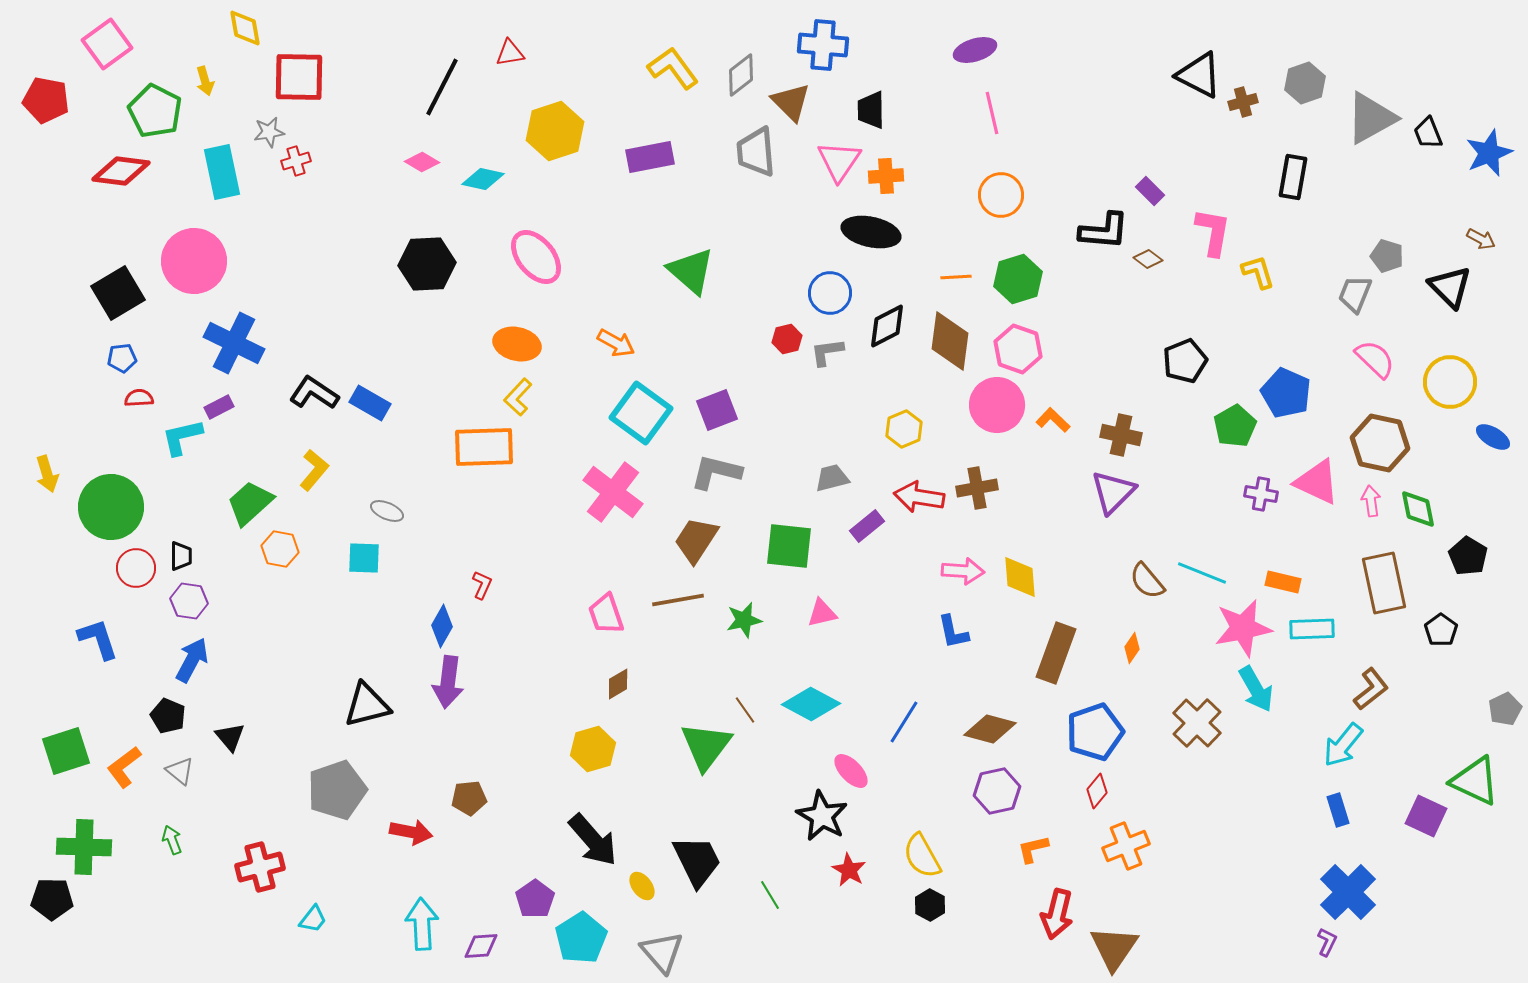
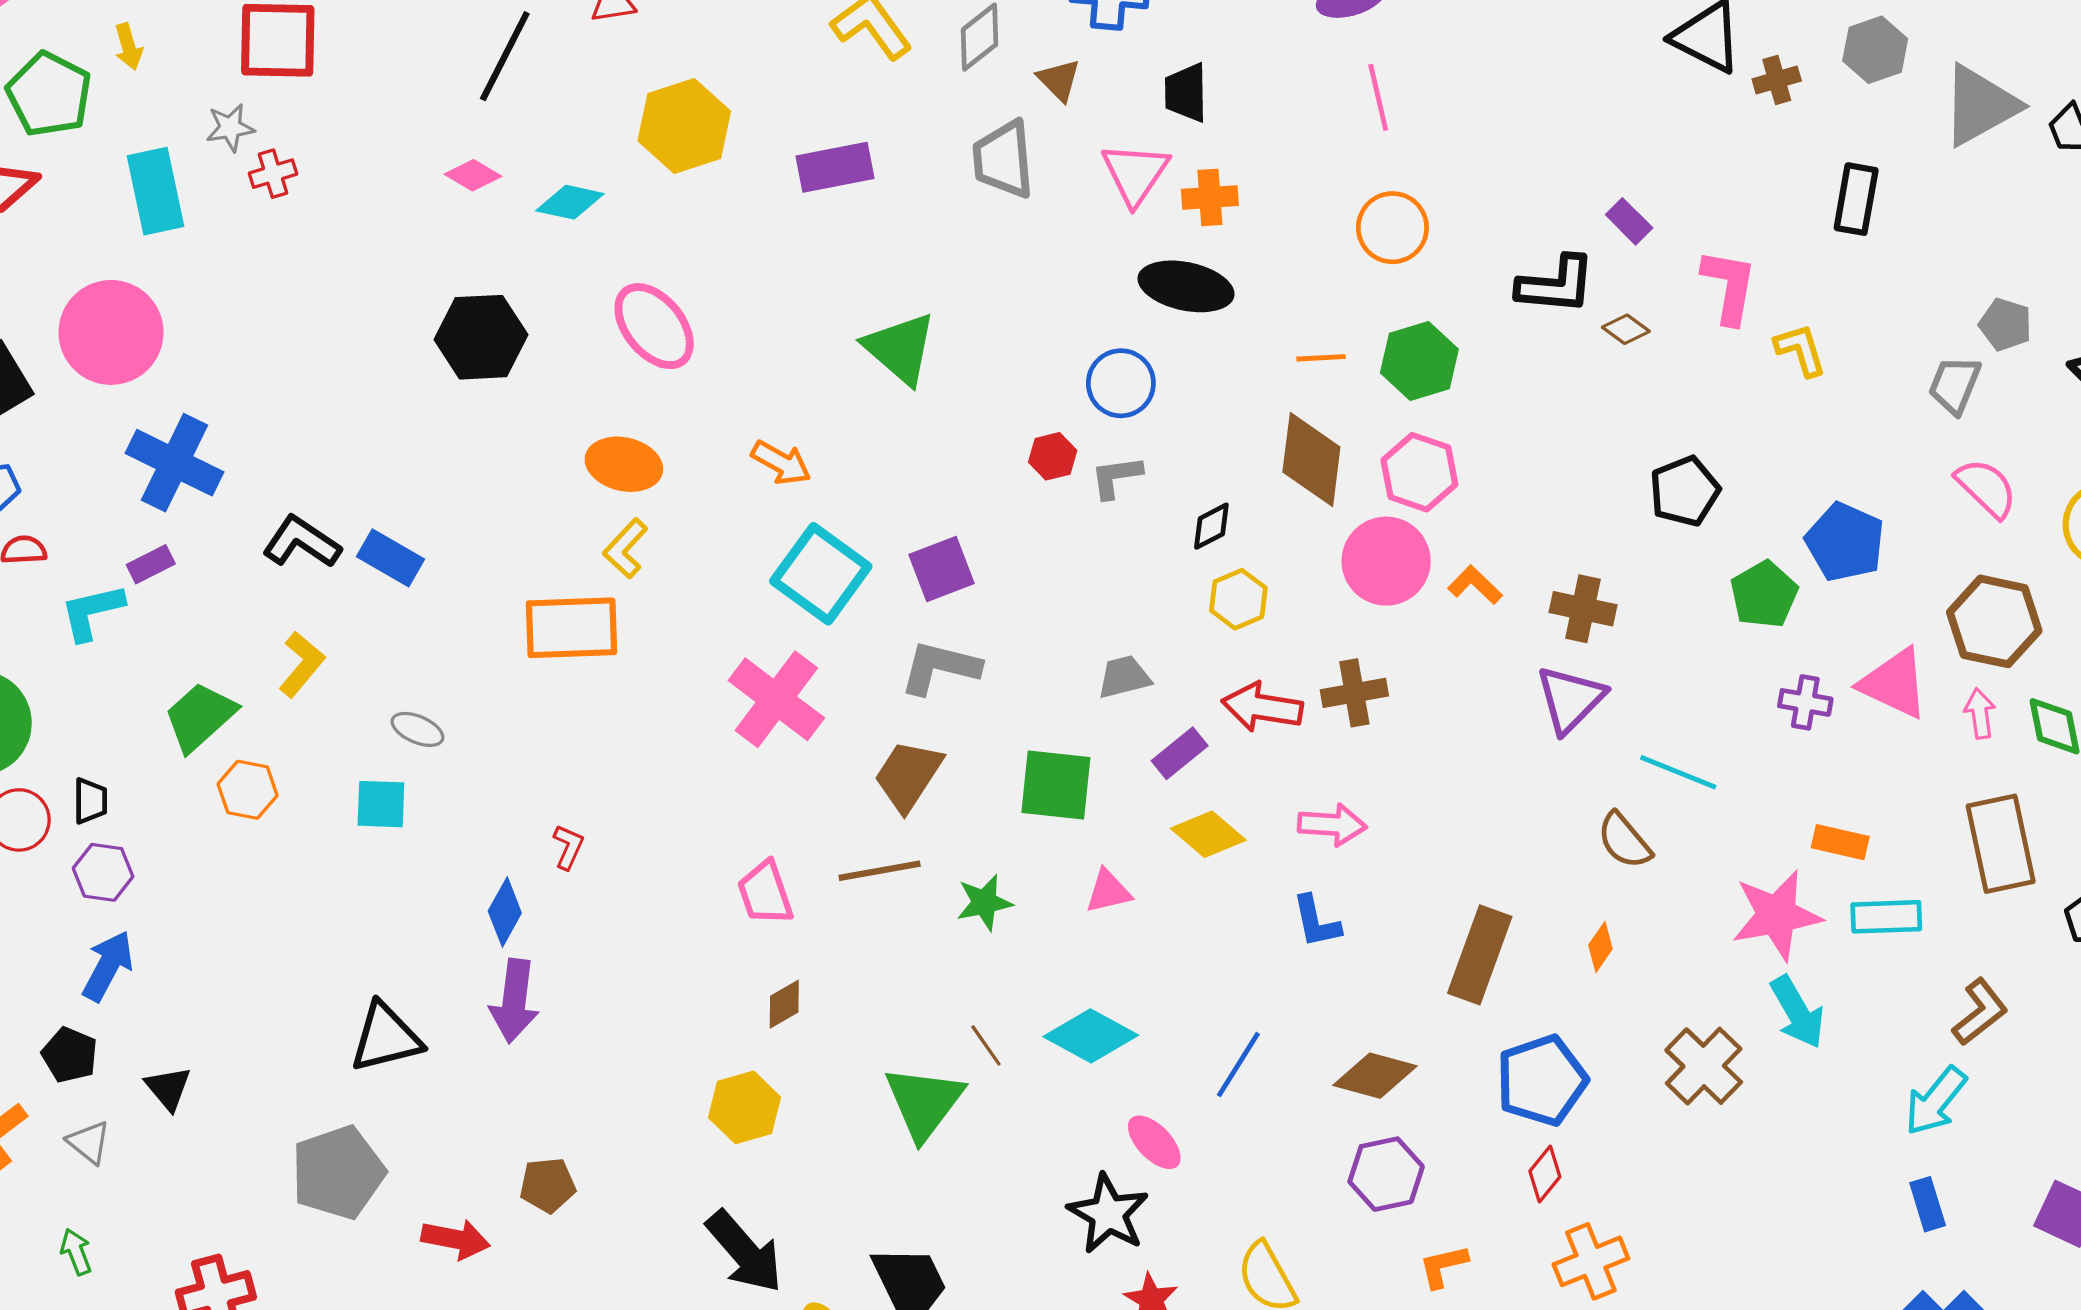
brown triangle: (791, 102) -> (1059, 80), size x0.7
black diamond: (887, 326) -> (1211, 526), moved, size x0.7
cyan line: (1202, 573) -> (1678, 772), moved
yellow diamond: (1020, 577) -> (1208, 834), moved, turned -45

